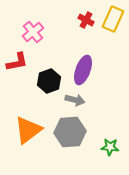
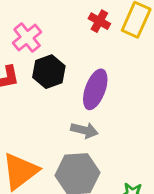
black hexagon: (49, 81) -> (49, 72), moved

